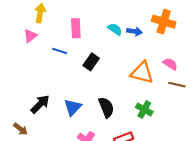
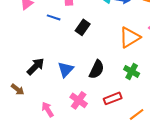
orange triangle: (142, 73) -> (130, 37), turned -45
black semicircle: (106, 107) -> (97, 69), turned 48

